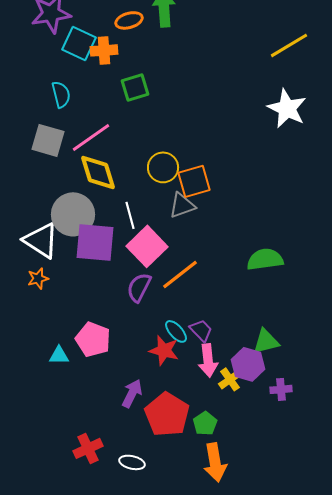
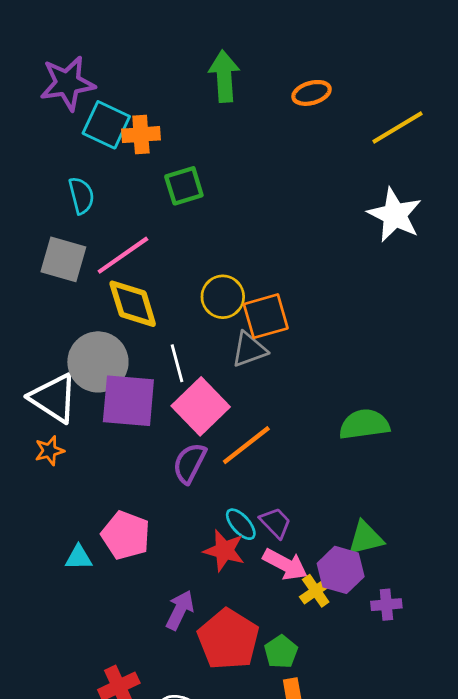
orange ellipse: (129, 20) -> (312, 93), moved
pink arrow: (208, 360) -> (285, 564), turned -56

